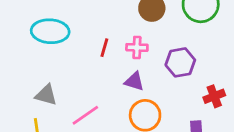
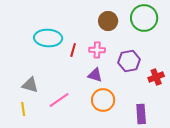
cyan ellipse: (50, 31) -> (48, 38), moved
red cross: (214, 96) -> (156, 77), moved

